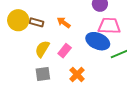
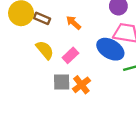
yellow semicircle: (42, 49) -> (45, 50), turned 102
gray square: (43, 74) -> (62, 82), moved

